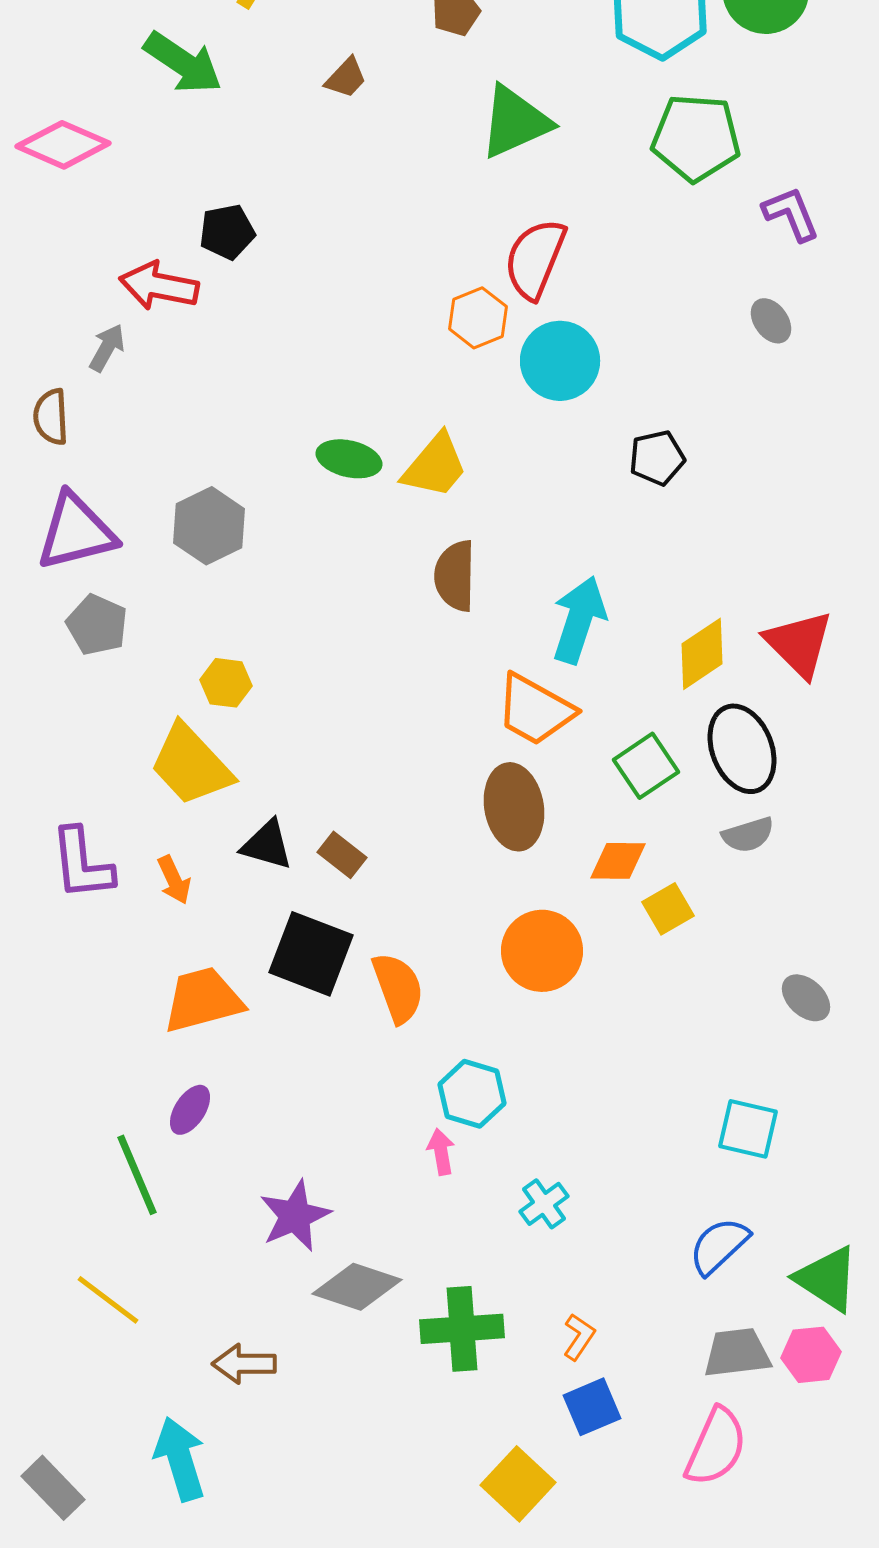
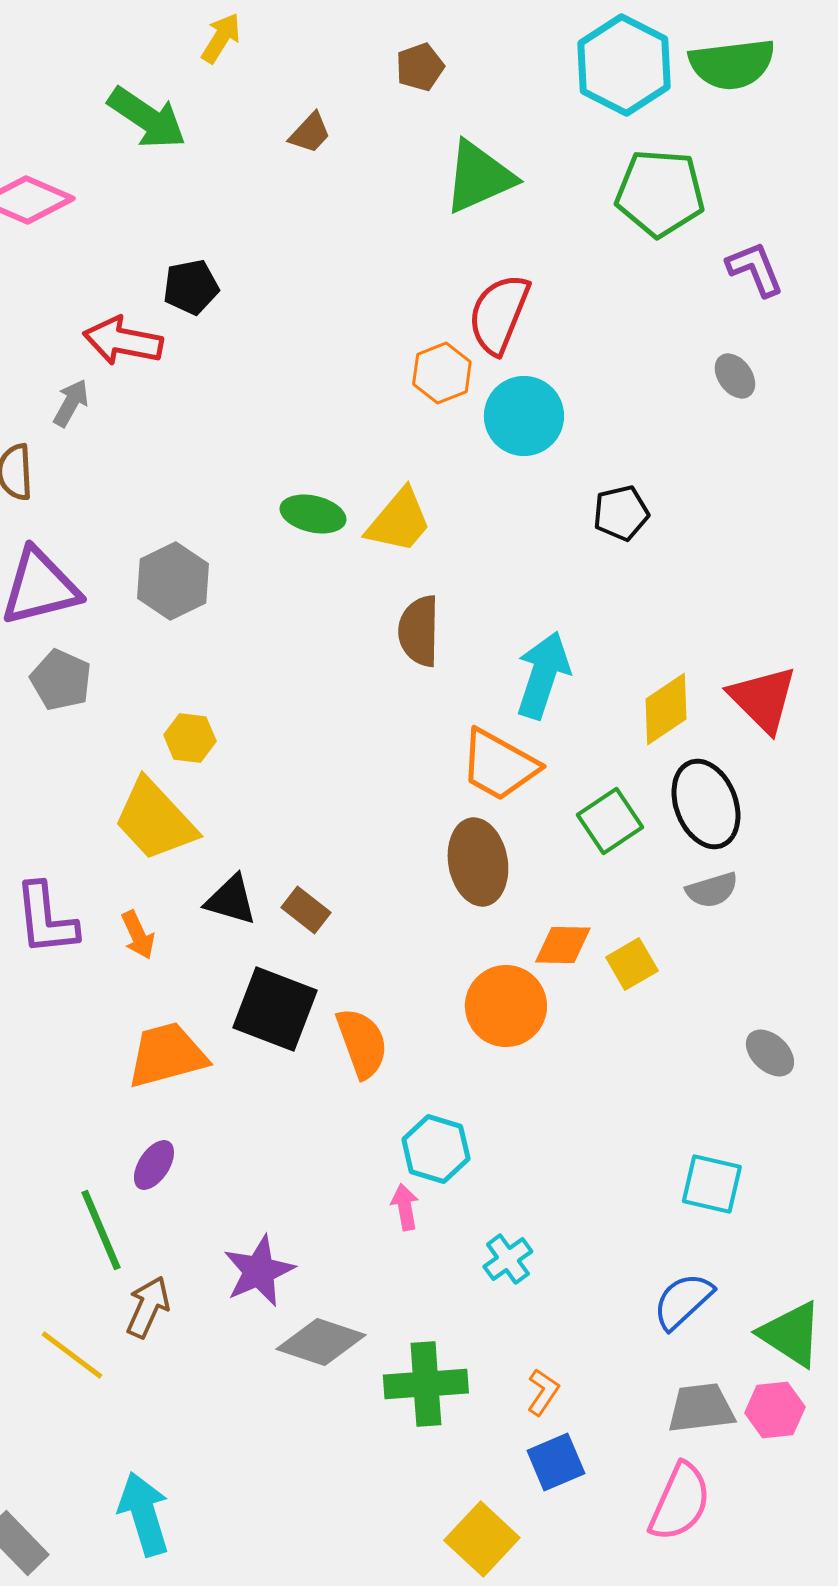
orange diamond: (618, 861) -> (563, 945), moved
brown arrow: (244, 1364) -> (148, 1307), moved, turned 114

